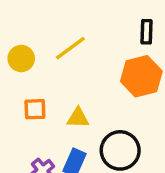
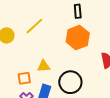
orange square: (35, 109) -> (24, 78), moved

